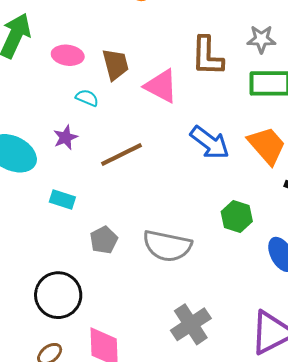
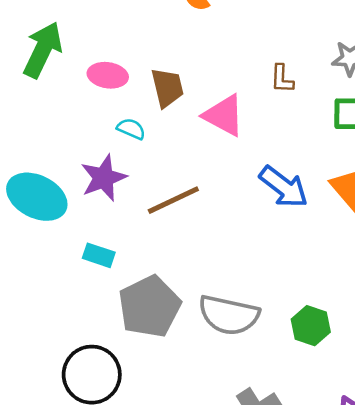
brown L-shape: (207, 56) -> (282, 79), size x0.6
purple star: (65, 137) -> (104, 178), size x1.5
green hexagon: (237, 217) -> (311, 326), moved
gray pentagon: (104, 240) -> (150, 307), size x1.8

